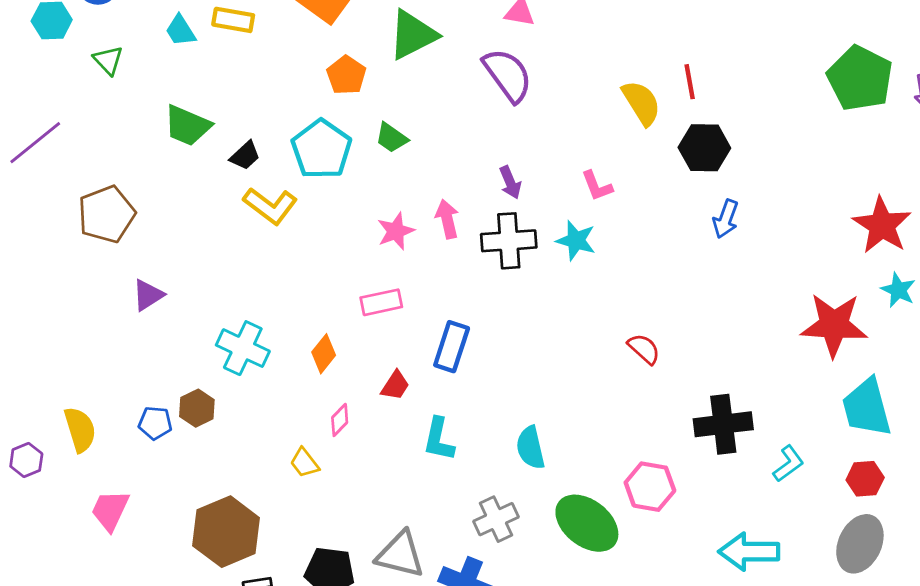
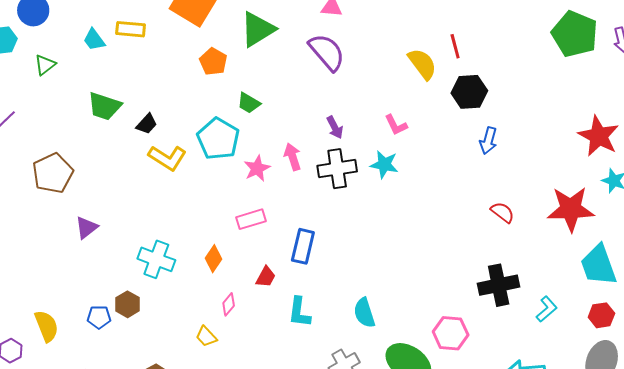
green triangle: (108, 60) -> (45, 65), turned 40
cyan pentagon: (322, 149) -> (218, 139), moved
red semicircle: (644, 349) -> (502, 212), moved

